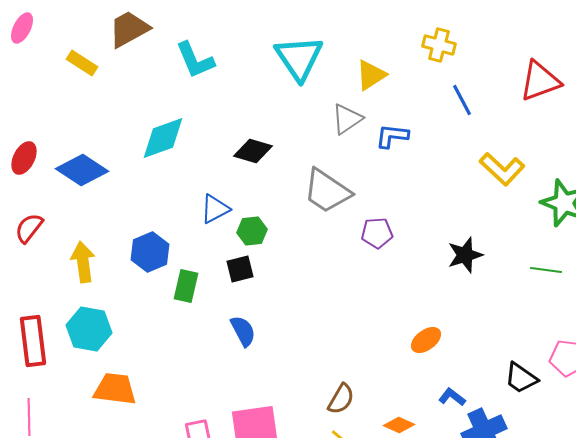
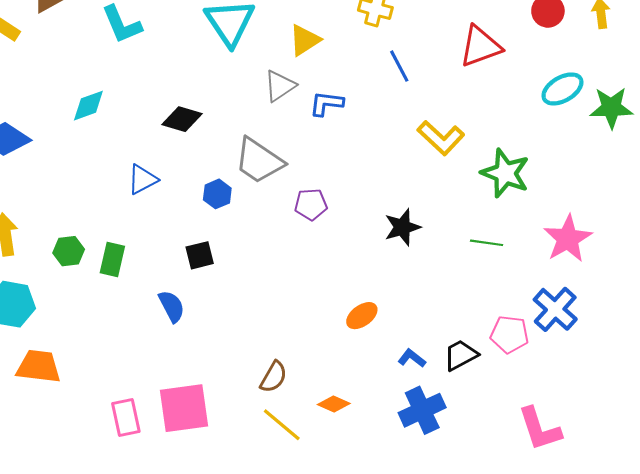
cyan diamond: (163, 138) -> (88, 106), size x0.7
green hexagon: (252, 231) -> (69, 251), moved
blue hexagon: (150, 252) -> (217, 194), moved, size x0.7
black square: (240, 269) -> (200, 255), moved
black trapezoid: (521, 378) -> (461, 355), turned 117
blue L-shape: (452, 397) -> (412, 358), moved

